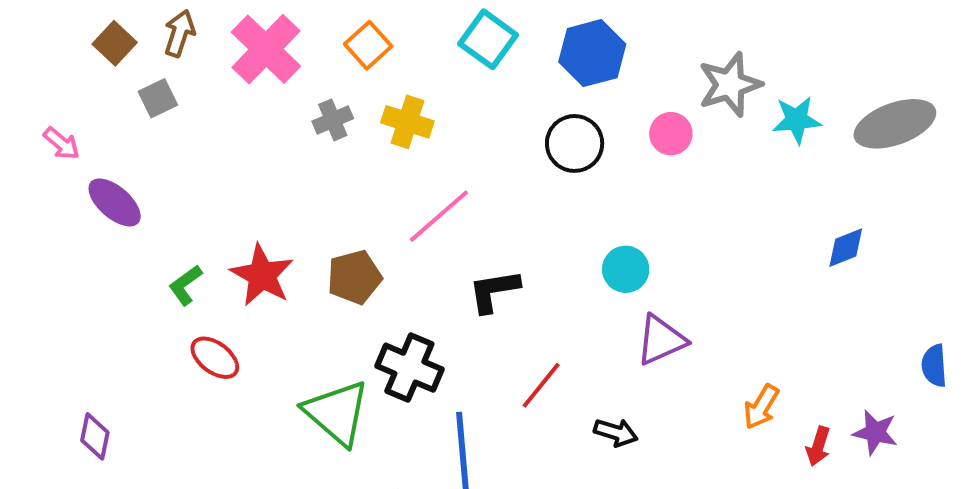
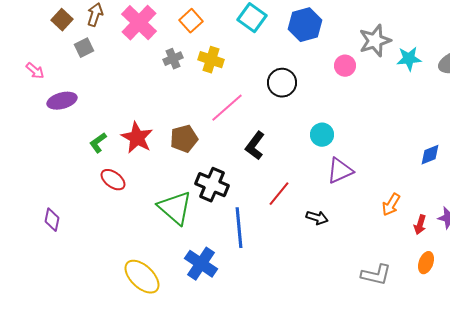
black circle: (575, 143) -> (282, 83), moved
purple ellipse: (115, 202) -> (62, 101), turned -56
blue diamond: (846, 248) -> (430, 155), moved
black L-shape: (494, 291) -> (255, 146), turned -44

